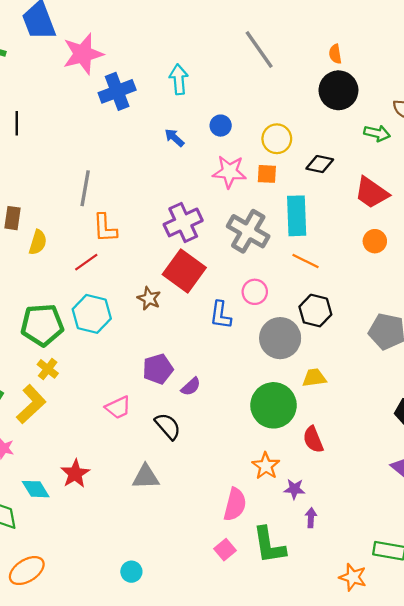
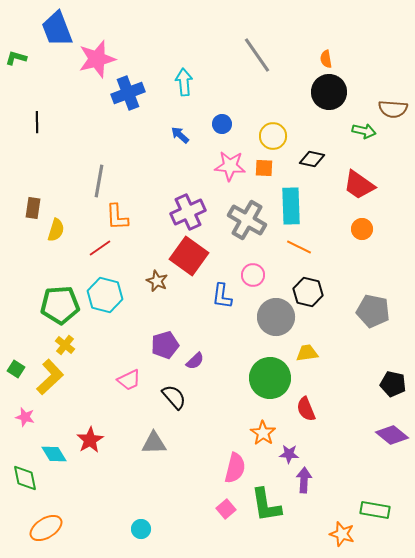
purple arrow: (311, 518) -> (304, 480), size x1.4

